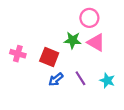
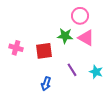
red square: (49, 57) -> (44, 51), turned -30
blue arrow: (56, 79) -> (46, 84), moved, turned -32

